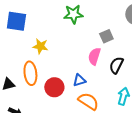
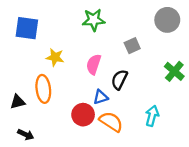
pink semicircle: (94, 56) -> (94, 64), moved
black semicircle: (116, 65) -> (119, 80), moved
red circle: (54, 87) -> (83, 115), moved

